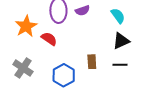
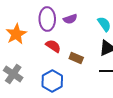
red semicircle: (49, 39) -> (53, 46), moved
brown rectangle: (92, 62) -> (76, 58), moved, turned -64

